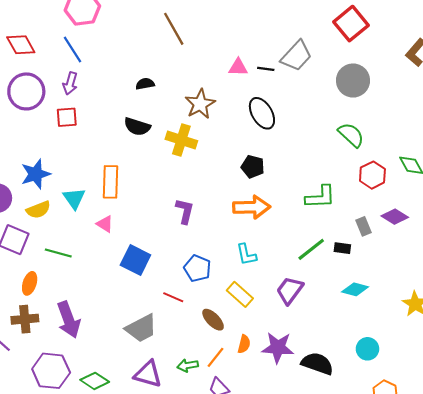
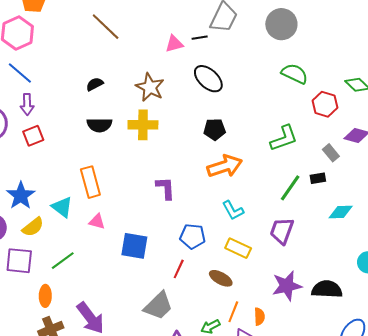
green line: (58, 253) -> (63, 261), turned -35
red line: (173, 297) -> (179, 269), turned -72
orange semicircle: (244, 344) -> (259, 317), moved

